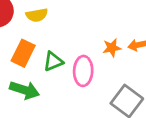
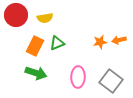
green triangle: (53, 61) -> (57, 43), moved
pink ellipse: (83, 71) -> (78, 77), moved

